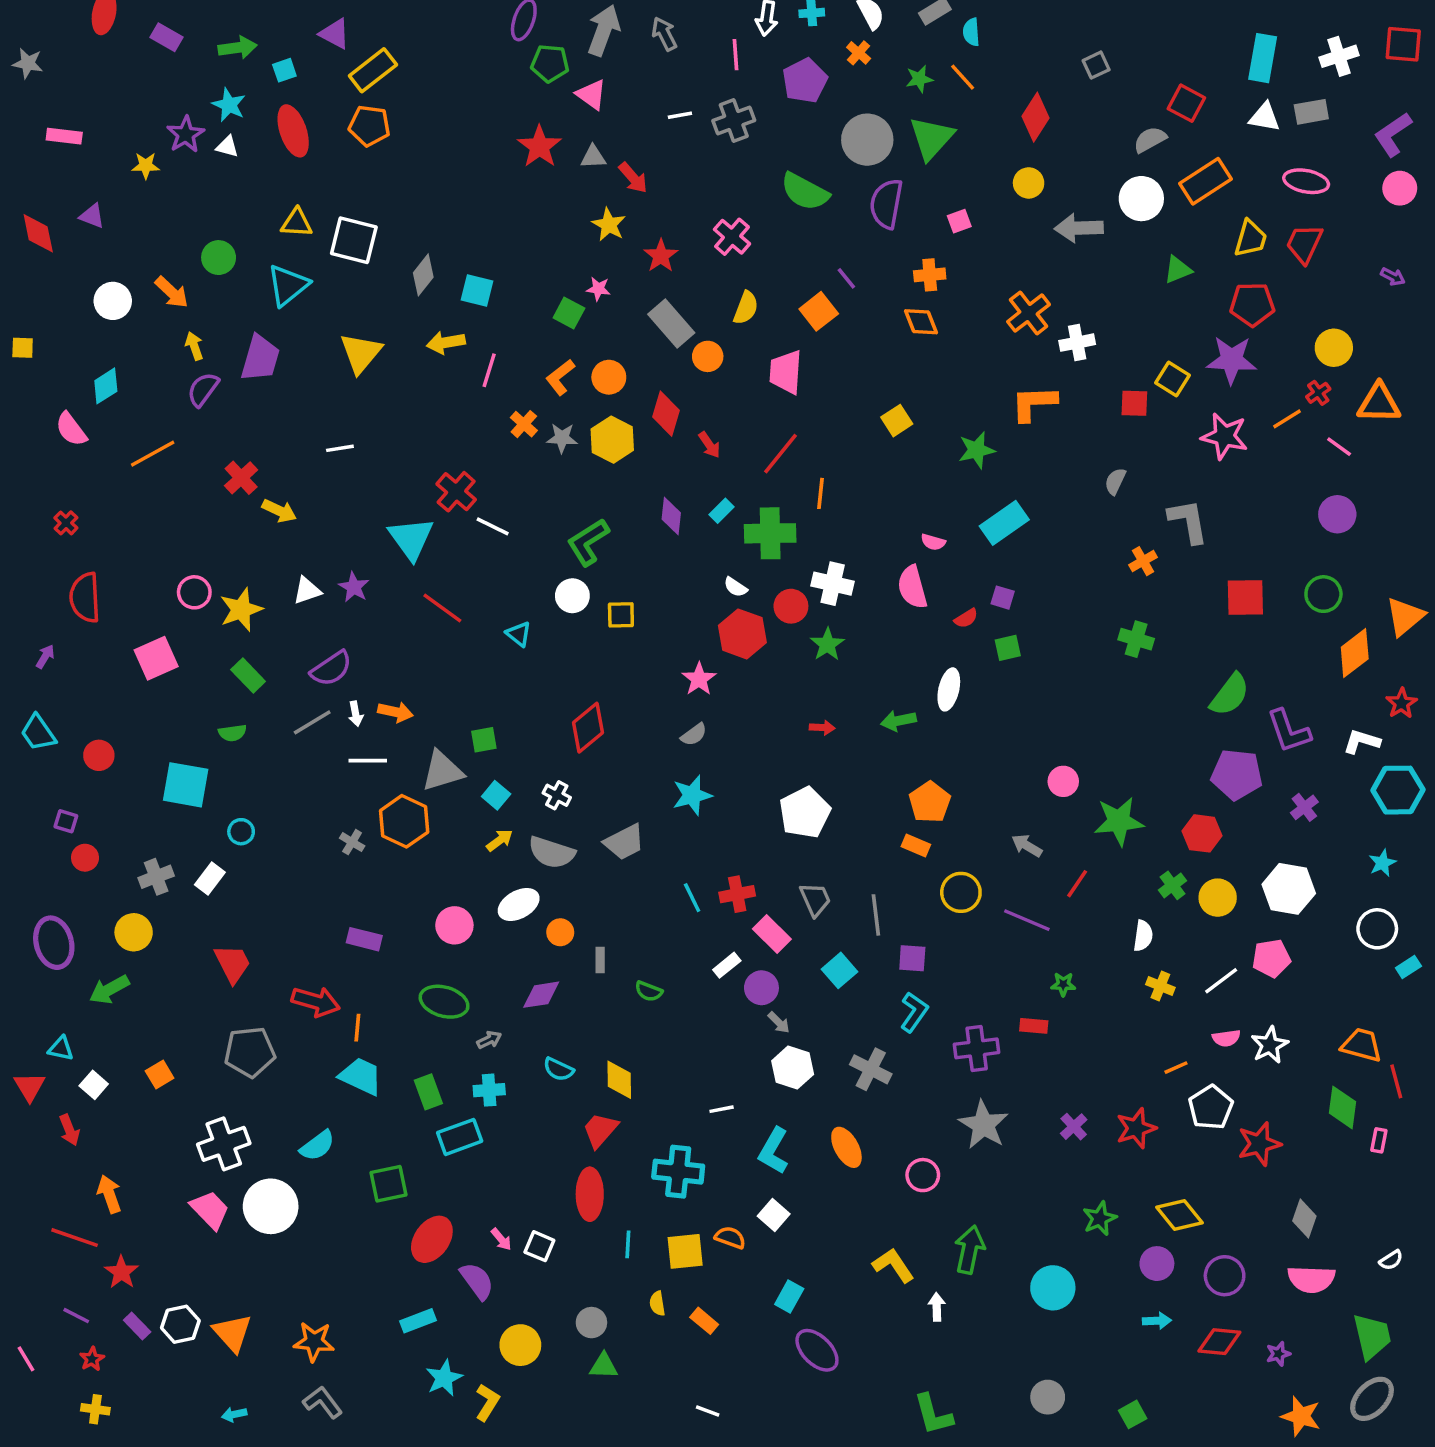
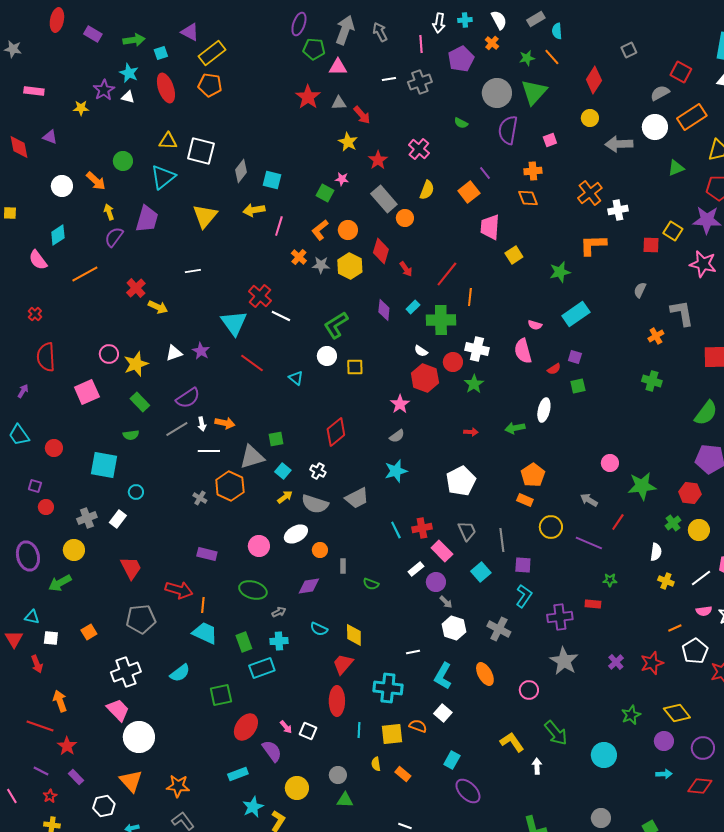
pink triangle: (591, 95) -> (338, 67), turned -36
green semicircle: (805, 192) -> (461, 123), size x0.5
pink trapezoid: (786, 372) -> (490, 227), moved
white square: (94, 1085) -> (51, 638), turned -35
white circle: (271, 1206) -> (139, 737), moved
green arrow: (970, 1250) -> (556, 733), turned 128
white hexagon: (180, 1324) -> (104, 806), moved

